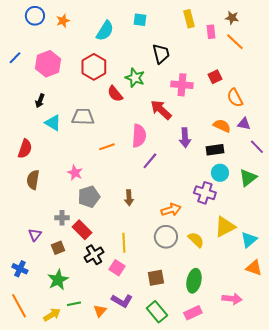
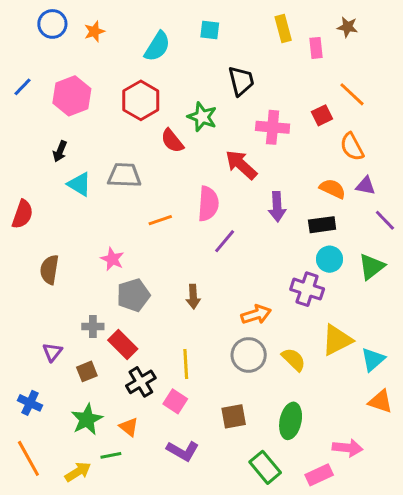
orange line: (235, 42) -> (352, 94), moved
red semicircle: (25, 149) -> (22, 214), moved
orange triangle: (100, 311) -> (129, 427), moved, turned -32
green rectangle: (157, 312) -> (265, 467), moved
pink rectangle: (193, 313) -> (319, 475), moved

